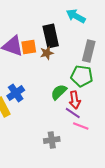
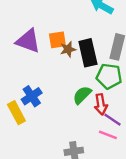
black rectangle: (51, 36) -> (88, 53), moved
orange square: (29, 47) -> (57, 40), moved
purple line: (73, 113) -> (113, 120), moved

